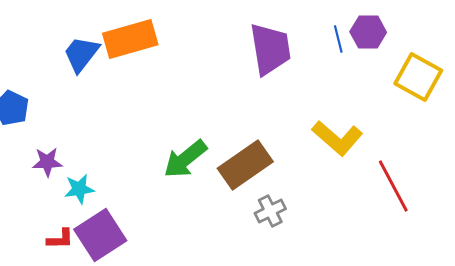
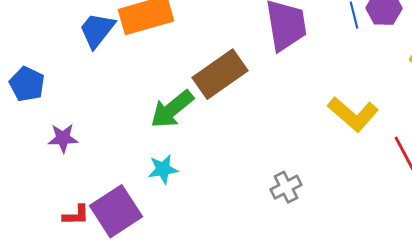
green arrow: (185, 159) -> (172, 109), moved
brown rectangle: (245, 165) -> (220, 74), moved
cyan star: (79, 189) -> (163, 169), moved

